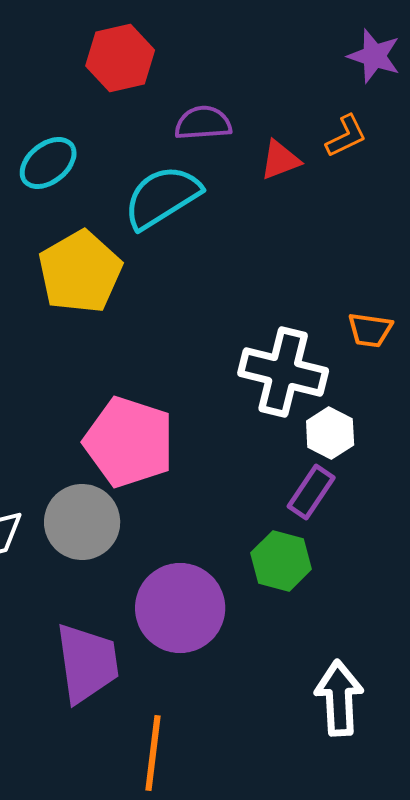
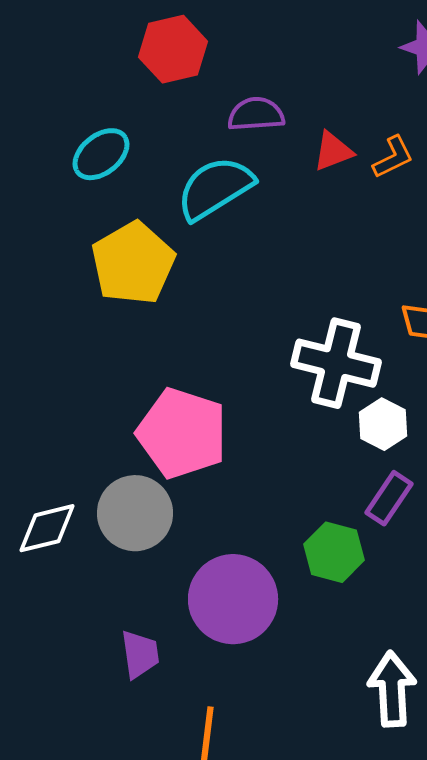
orange L-shape: (346, 136) -> (393, 157), moved
purple rectangle: (311, 492) -> (389, 498), moved
purple trapezoid: (87, 663) -> (140, 654), size x0.6

